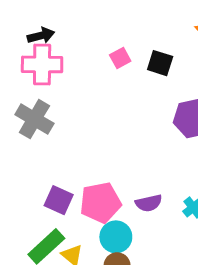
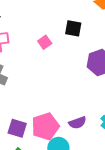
pink square: (120, 58) -> (45, 42), moved

